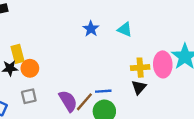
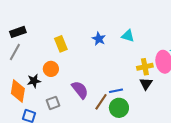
yellow rectangle: (18, 54) -> (61, 44), moved
orange circle: (30, 68) -> (51, 69), moved
purple semicircle: (68, 101) -> (80, 90), moved

